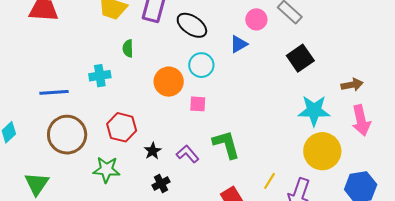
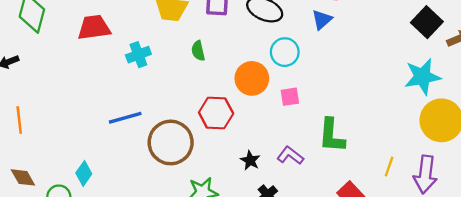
black square: (300, 58) -> (427, 22), moved
cyan cross: (100, 76) -> (138, 55), moved
red hexagon: (122, 127) -> (216, 113), moved
brown circle: (67, 135) -> (171, 142), moved
green L-shape: (226, 144) -> (332, 136), turned -148

